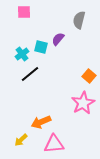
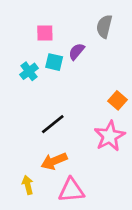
pink square: (24, 12) -> (45, 33), moved
black line: (30, 74) -> (53, 124), moved
yellow arrow: (21, 140) -> (28, 185), turned 120

